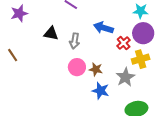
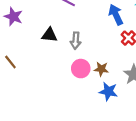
purple star: (19, 13) -> (13, 17), turned -30
blue arrow: (103, 28) -> (116, 15), moved, turned 54

